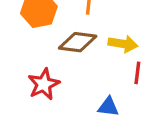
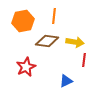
blue triangle: (108, 107) -> (66, 81), turned -32

